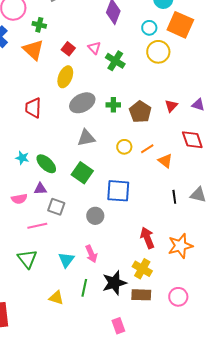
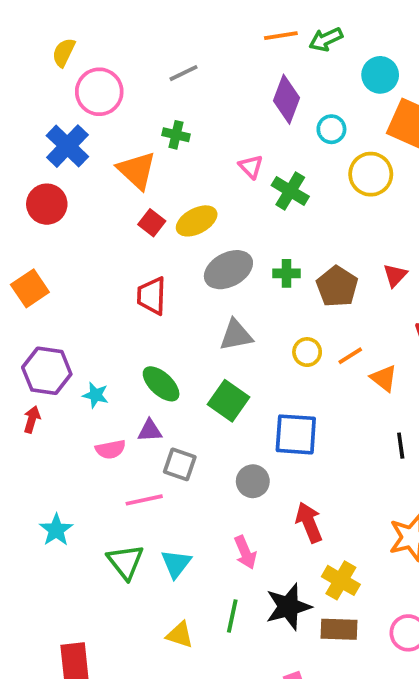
green cross: (39, 25) -> (176, 135), moved
cyan circle: (149, 28) -> (331, 129), moved
red square: (68, 49) -> (152, 223), moved
yellow ellipse: (65, 77) -> (197, 221), turned 40
red trapezoid: (33, 108) -> (152, 296), moved
cyan star: (22, 158) -> (96, 395), moved
red arrow: (147, 238) -> (309, 522), moved
cyan triangle: (66, 260) -> (176, 564), moved

